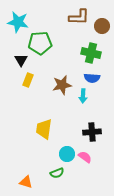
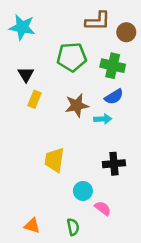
green pentagon: (40, 43) -> (72, 57), moved
blue semicircle: (92, 78) -> (114, 97), turned -35
cyan arrow: (83, 96) -> (103, 119), turned -96
pink semicircle: (85, 157) -> (103, 208), moved
green semicircle: (57, 173) -> (73, 227), moved, turned -80

